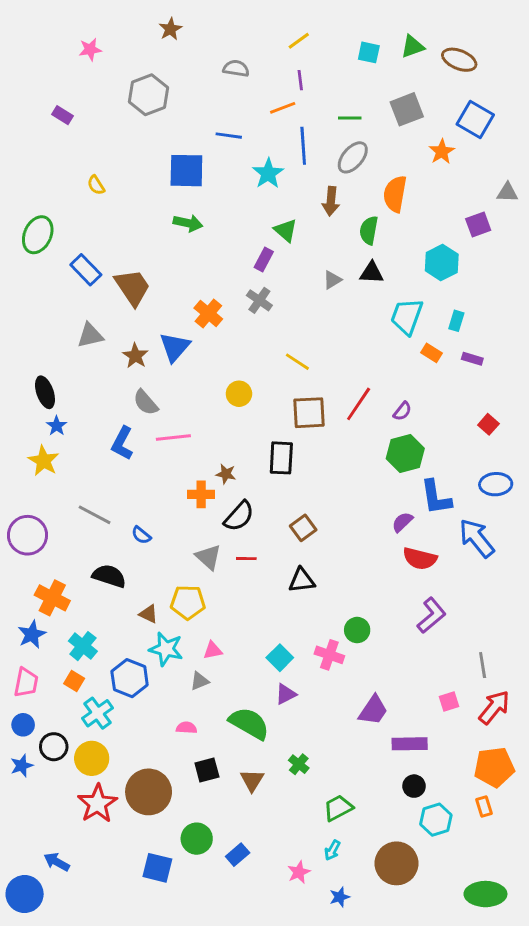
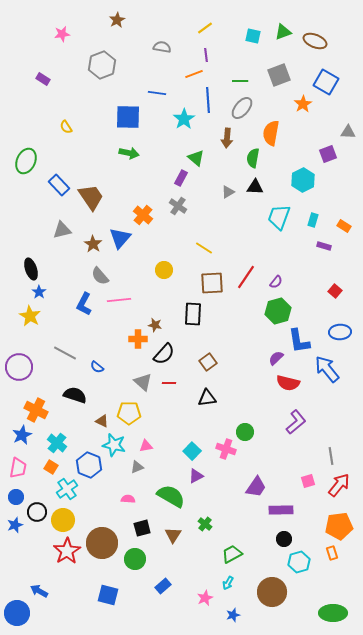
orange rectangle: (432, 353) -> (344, 226), moved
green circle: (197, 839) -> (135, 559), moved

